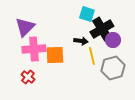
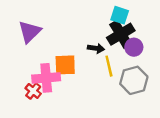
cyan square: (87, 14) -> (120, 15), moved
pink cross: (34, 49) -> (46, 78), moved

